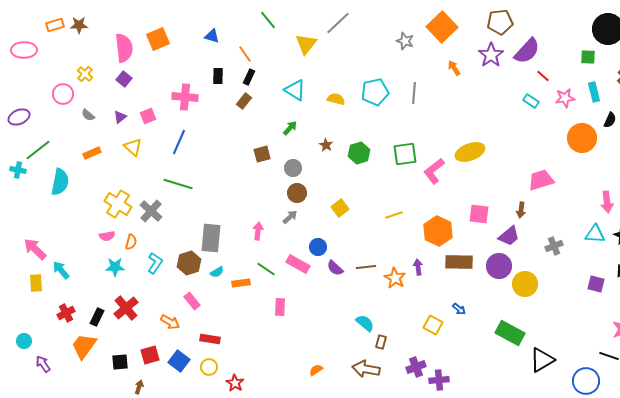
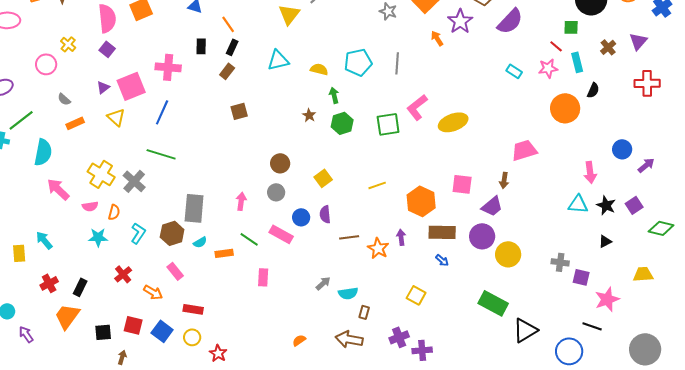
purple star: (491, 55) -> (460, 21), moved
red line: (543, 76) -> (556, 46), moved
cyan triangle: (295, 90) -> (278, 60), turned -45
gray semicircle: (88, 115) -> (64, 99), moved
pink square: (148, 116) -> (131, 86), size x1.8
green arrow: (290, 128) -> (334, 95), moved, turned -56
brown square: (262, 154) -> (239, 111), moved
gray circle: (293, 168) -> (276, 192), moved
pink L-shape: (434, 171) -> (417, 107), moved
gray arrow: (290, 217) -> (323, 283), moved
gray cross: (554, 246) -> (560, 262), moved, turned 30
pink arrow: (35, 249) -> (58, 189), moved
purple semicircle: (335, 268) -> (325, 214), moved, turned 42
purple square: (596, 284) -> (581, 277), moved
red cross: (126, 308) -> (123, 274), moved, size x0.7
blue arrow: (459, 309) -> (442, 260), moved
cyan semicircle: (365, 323) -> (348, 293), turned 132
red square: (150, 355) -> (133, 325), turned 30

